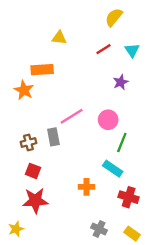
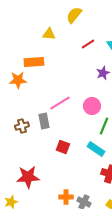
yellow semicircle: (114, 17) -> (74, 15), moved
orange star: (24, 90) -> (18, 80), turned -30
red square: (33, 171) -> (63, 147), moved
orange cross: (86, 187) -> (66, 197), moved

